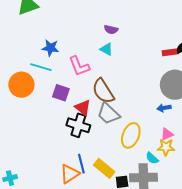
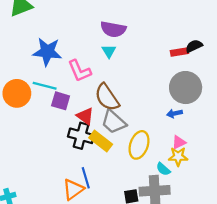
purple semicircle: (111, 30) -> (113, 29), size x1.6
blue star: (50, 48) -> (47, 52), size x1.5
cyan triangle: (106, 49) -> (109, 51), turned 32
cyan line: (41, 67) -> (45, 86), moved
yellow rectangle: (104, 168) -> (101, 141), moved

